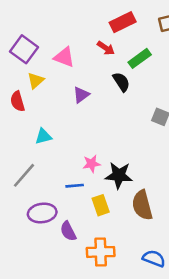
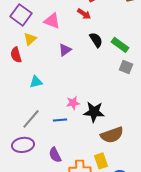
green rectangle: (140, 58) -> (120, 45), moved, turned 72
gray line: (24, 175) -> (31, 119), moved
yellow rectangle: (101, 205) -> (101, 161), moved
brown semicircle: (142, 205) -> (112, 135), turned -95
purple ellipse: (42, 213) -> (23, 145), moved

